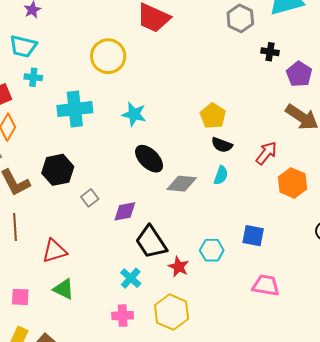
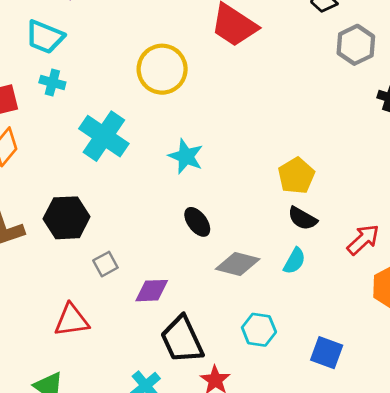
cyan cross: (75, 109) -> (104, 136), turned 32
black ellipse: (149, 159) -> (197, 222), size x0.7
cyan hexagon: (212, 250) -> (259, 330), moved
red triangle: (54, 251) -> (72, 320), moved

